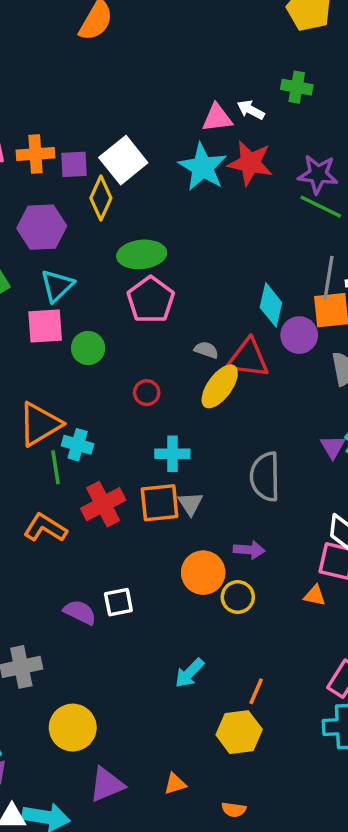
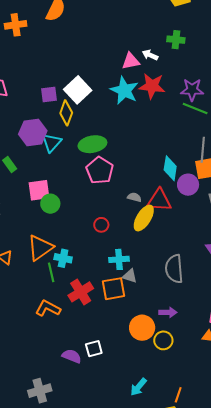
orange cross: (36, 154) -> (16, 25), moved
cyan triangle: (57, 286) -> (52, 143), moved
green circle: (88, 348) -> (50, 204), moved
gray triangle: (190, 504) -> (130, 276), moved, turned -35

